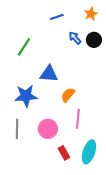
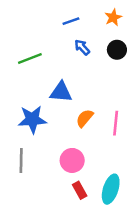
blue arrow: (75, 38) -> (82, 47), moved
green line: (24, 47) -> (30, 58), turned 36
pink line: (78, 119) -> (116, 123), moved
pink circle: (48, 129) -> (72, 160), moved

